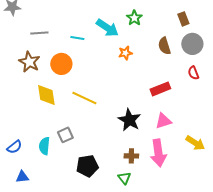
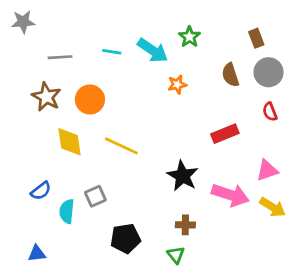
cyan line: (77, 38) -> (112, 52), moved
pink triangle: (163, 121) -> (267, 170), moved
blue semicircle: (14, 147) -> (41, 191), moved
pink arrow: (158, 153) -> (230, 195), moved, turned -64

